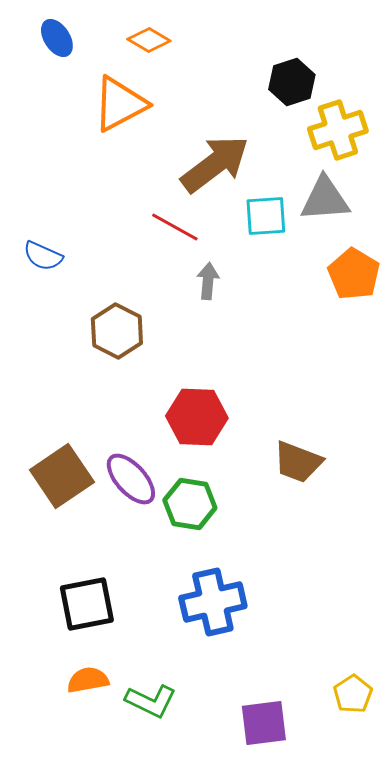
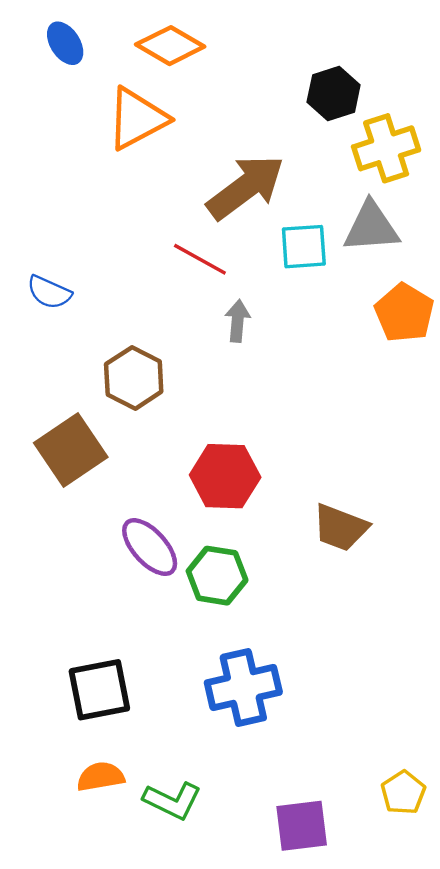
orange diamond: (149, 40) -> (170, 46), size x1.4
brown square: (62, 476) -> (71, 450), moved

